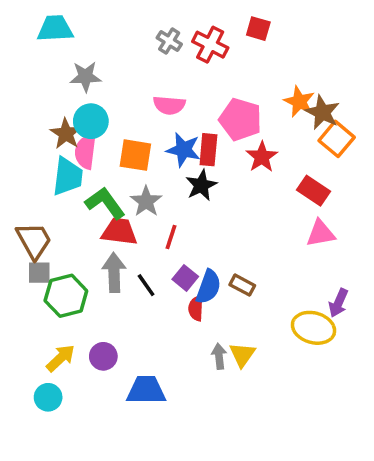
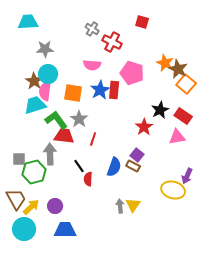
red cross: (210, 45) -> (112, 42), moved
blue star: (183, 150) -> (100, 90), turned 30
red star: (262, 157) -> (144, 127), moved
cyan trapezoid: (68, 176) -> (35, 105), turned -115
black star: (201, 185) -> (160, 110), moved
red rectangle: (314, 191) -> (183, 116), moved
brown trapezoid: (34, 241) -> (16, 199), moved
gray arrow: (114, 273) -> (50, 154), moved
purple square: (185, 278) -> (137, 155), moved
red semicircle: (196, 308) -> (88, 179), moved
blue trapezoid: (146, 390) -> (65, 230), moved
cyan circle: (48, 397) -> (24, 229), size x1.5

